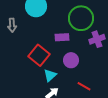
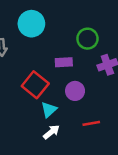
green circle: (81, 18) -> (87, 39), size x0.7
red line: (84, 86) -> (91, 123), turned -40

